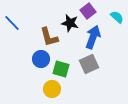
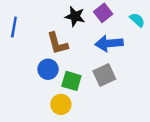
blue line: (12, 23) -> (14, 27), turned 54
black star: (70, 23) -> (75, 16), moved
blue arrow: (93, 37) -> (109, 43), turned -115

